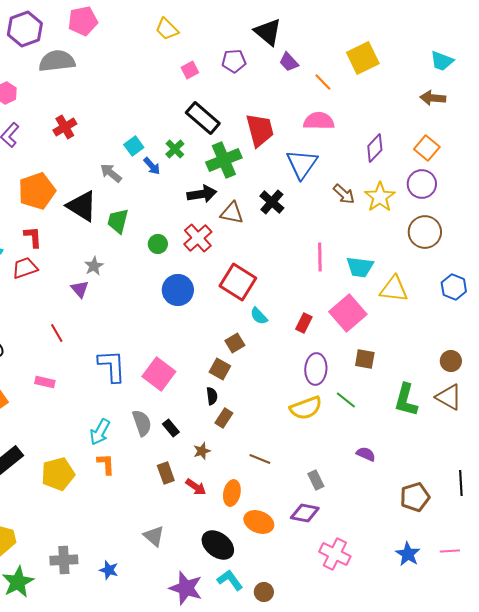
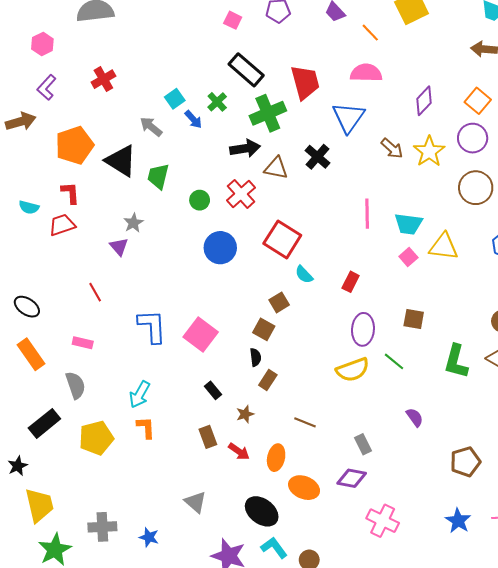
pink square: (190, 70) -> (233, 20), turned -36
pink square: (348, 313) -> (408, 257), moved, size x0.5
gray semicircle: (142, 423) -> (75, 385), moved
purple semicircle: (366, 454) -> (415, 417), turned 30

